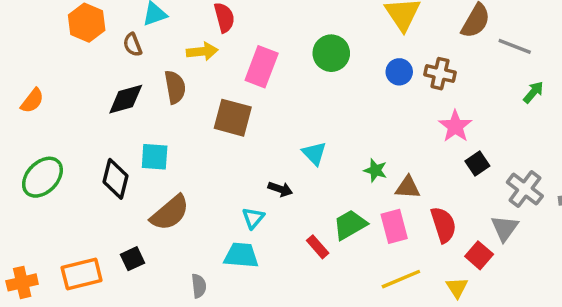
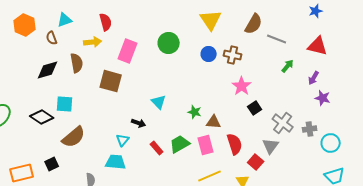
black diamond: (116, 179) -> (42, 117), turned -70
red rectangle: (318, 247) -> (157, 148), moved

